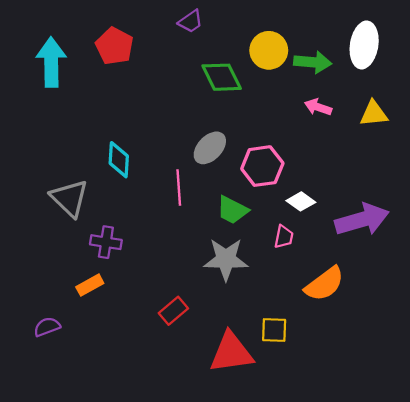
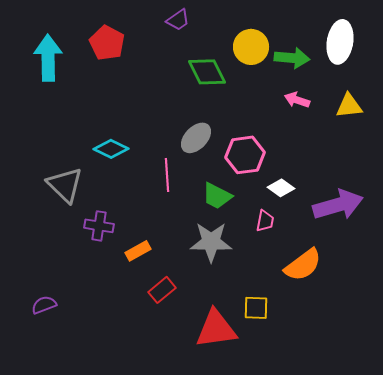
cyan diamond: (119, 160) -> (111, 149), turned -68
orange rectangle: (90, 285) -> (138, 251), moved

